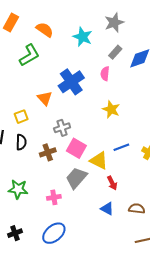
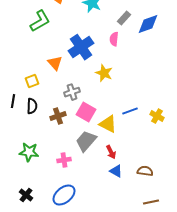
yellow star: (111, 109) -> (104, 73), moved
red arrow: (112, 183) -> (111, 152), moved
black cross: (15, 233) -> (26, 195), turned -32

